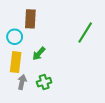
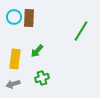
cyan circle: (15, 37) -> (14, 17), moved
gray arrow: (22, 82) -> (13, 84), moved, turned -120

